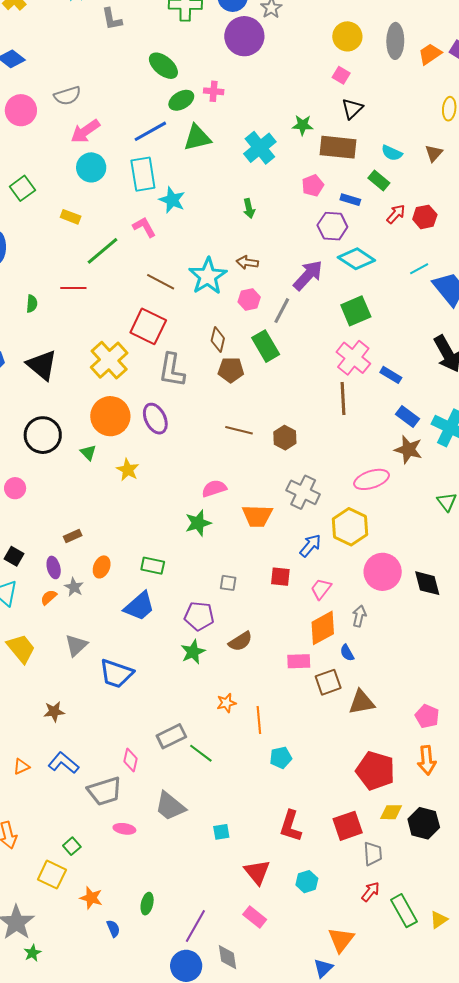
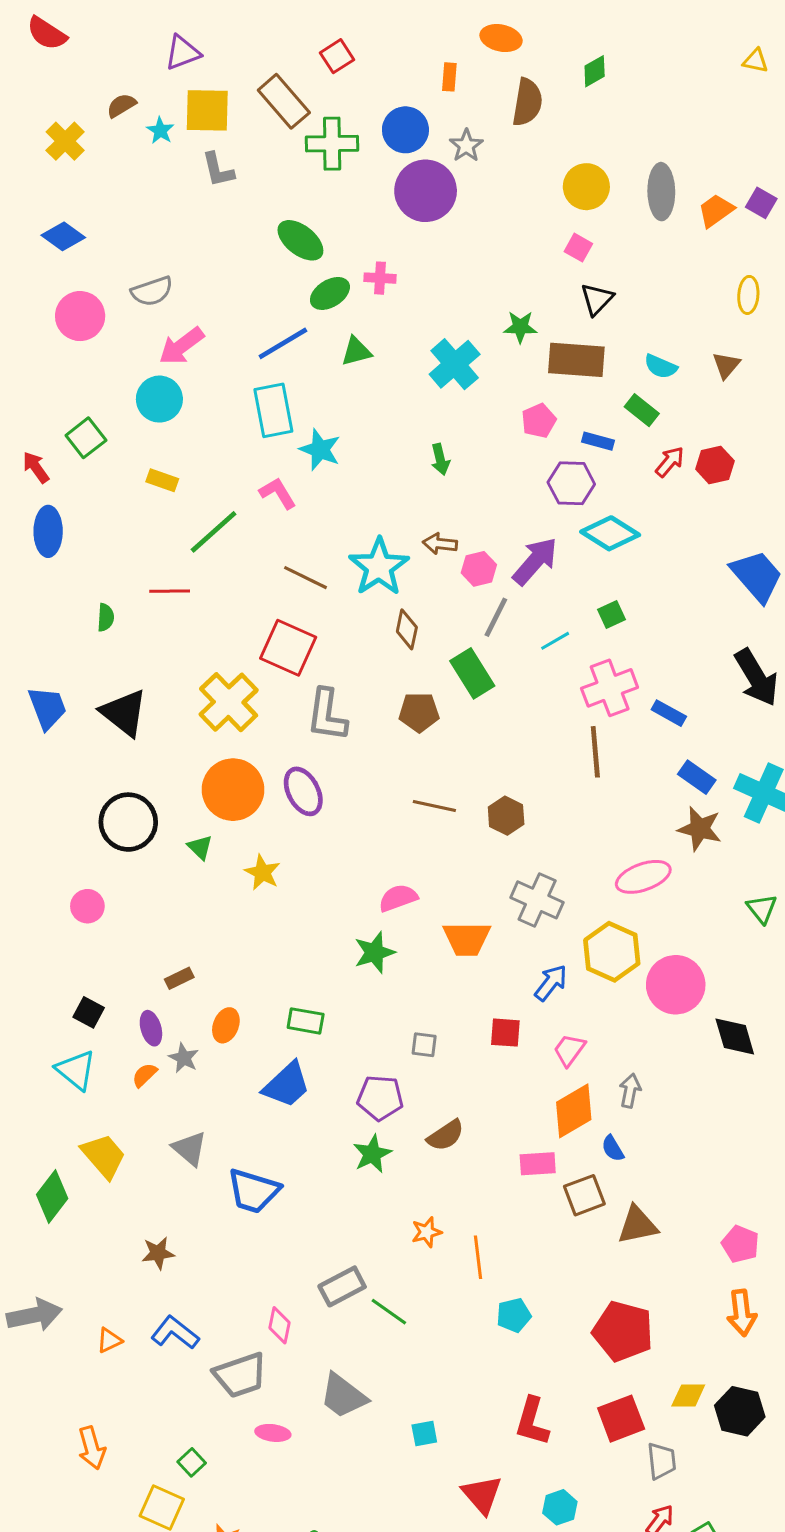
green triangle: (197, 138) -> (356, 351), size x0.7
cyan circle: (91, 167) -> (159, 399), moved
cyan line: (419, 269) -> (555, 641), moved
pink hexagon: (249, 299) -> (479, 569), moved
green square: (356, 311) -> (611, 615), size x0.6
brown diamond: (218, 340) -> (407, 629), moved
pink cross: (353, 358) -> (610, 688), turned 32
pink circle: (383, 572) -> (676, 985), moved
gray triangle: (76, 645) -> (190, 1149), turned -35
red pentagon: (375, 771) -> (623, 1331), moved

